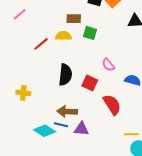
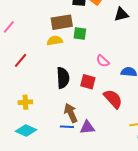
brown rectangle: (74, 19) -> (62, 22), size x1.5
red line: (41, 44) -> (20, 60), moved
brown arrow: (67, 111) -> (71, 113), turned 72
cyan diamond: (45, 131) -> (26, 131), moved

